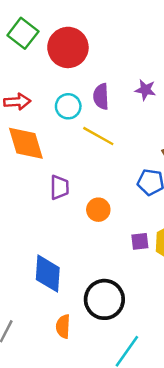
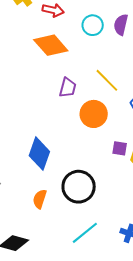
yellow line: (98, 136) -> (107, 80), moved
orange diamond: (26, 143) -> (51, 45), turned -40
orange circle: (98, 210) -> (94, 114), size x1.4

